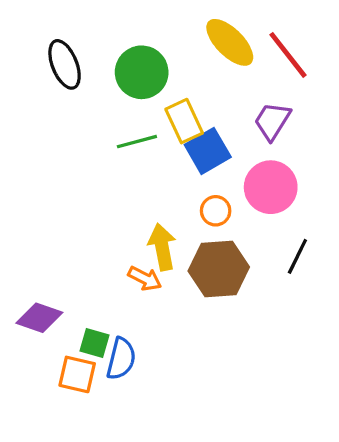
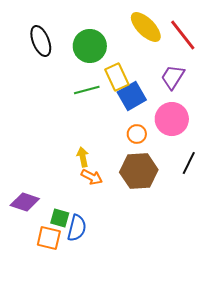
yellow arrow: (162, 247) -> (83, 157), moved, size x0.7

